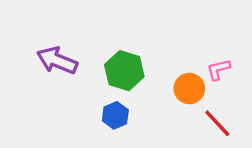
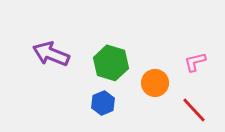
orange circle: (189, 89) -> (155, 83), moved

